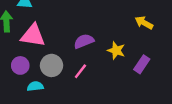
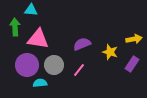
yellow arrow: (144, 23) -> (134, 39), moved, turned 140
purple circle: (20, 65) -> (27, 65), size x1.5

